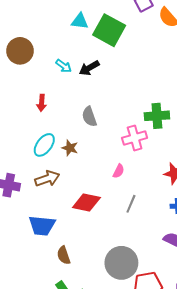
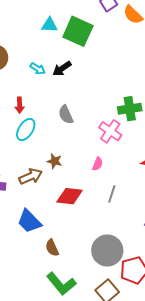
pink cross: (135, 138) -> (110, 131), turned -35
cyan ellipse: (44, 145) -> (26, 130), moved
brown star: (70, 148) -> (54, 161), moved
blue trapezoid: (42, 226) -> (29, 221), turned 44

